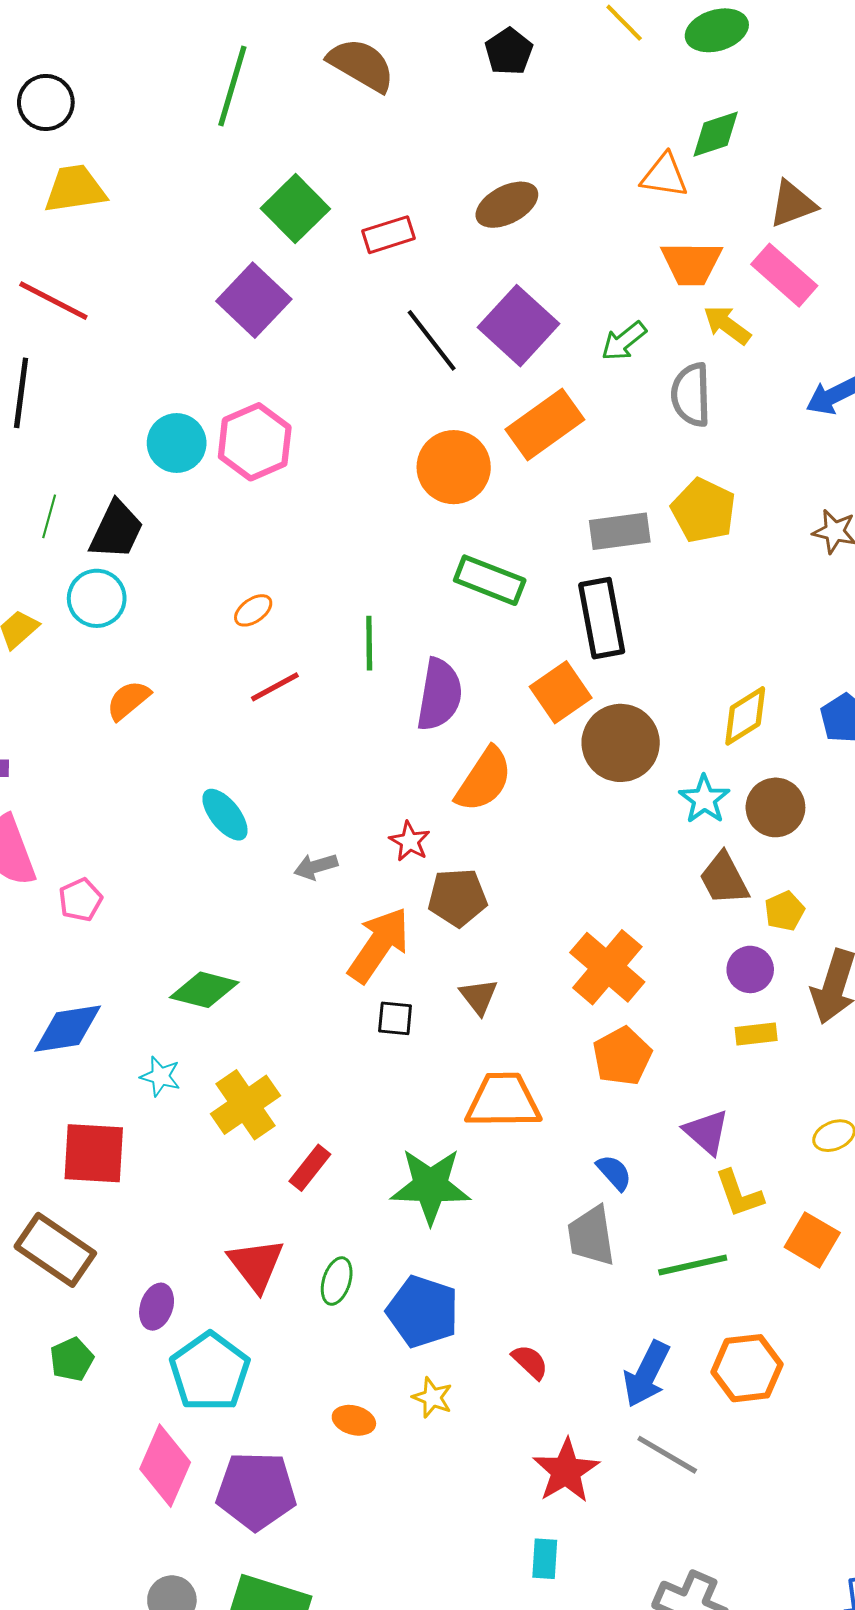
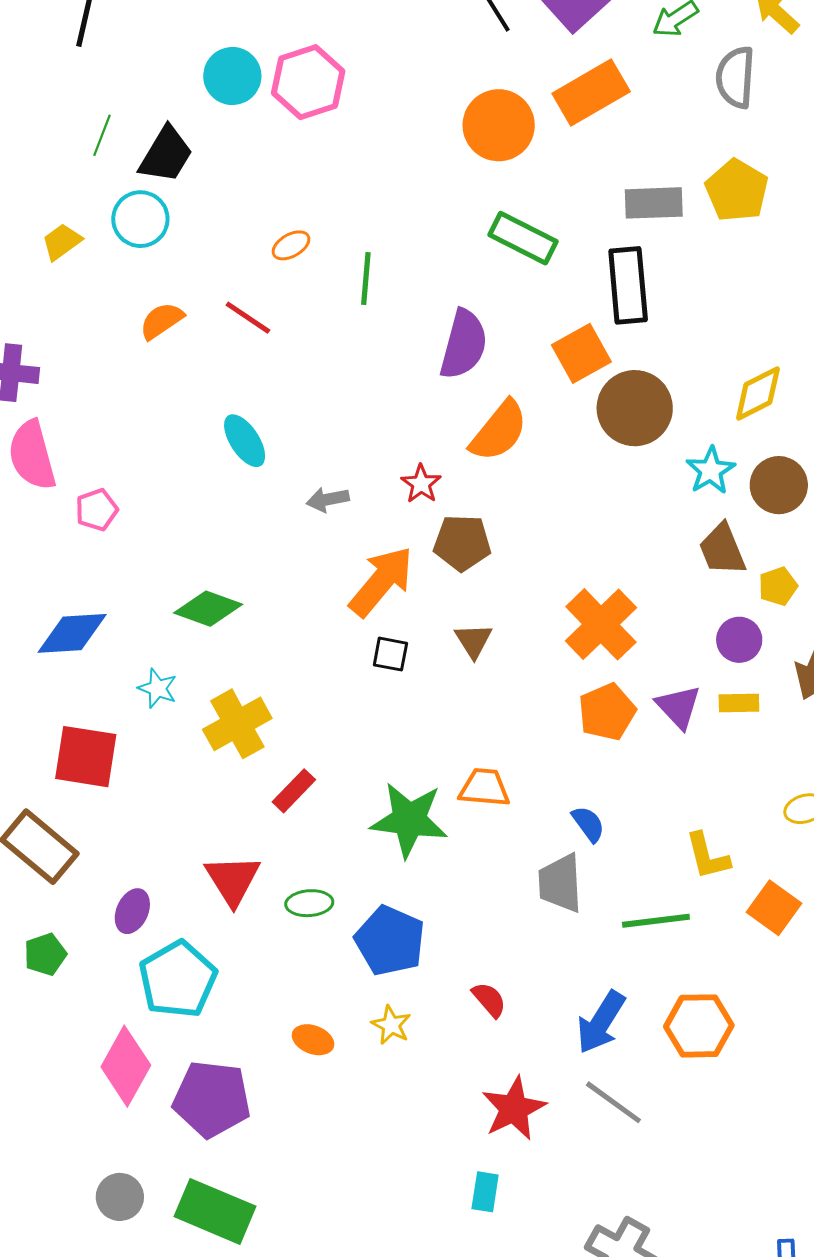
green line: (369, 643) -> (366, 279), moved
red line: (275, 687) -> (248, 318), moved, turned 57
orange trapezoid: (503, 1101) -> (485, 788), moved, size x0.7
purple triangle: (706, 1132) -> (678, 707), moved
green ellipse: (337, 1281) -> (309, 903), turned 63

